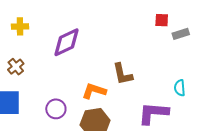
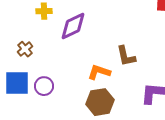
yellow cross: (20, 26) -> (44, 11), moved
purple circle: (56, 109) -> (44, 86), moved

